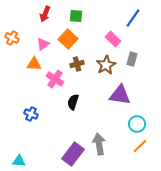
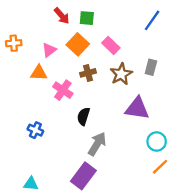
red arrow: (45, 14) -> (62, 16), moved, turned -63
orange cross: (12, 38) -> (14, 43), turned -32
pink rectangle: (113, 39) -> (111, 45), moved
gray arrow: (99, 144) -> (97, 144), moved, turned 40
cyan triangle: (19, 161) -> (31, 184), moved

